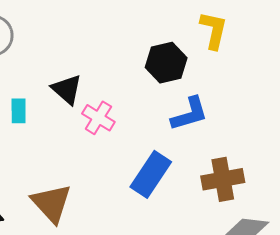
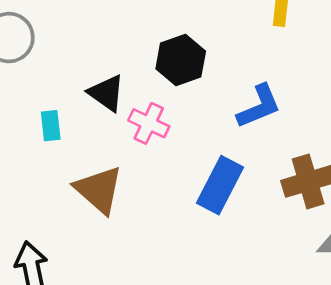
black hexagon: (166, 63) -> (181, 60), moved
brown triangle: (51, 203) -> (99, 190), moved

